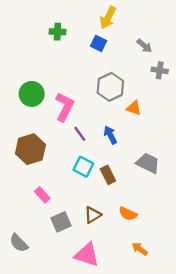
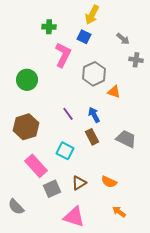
pink L-shape: (65, 107) -> (63, 55), moved
cyan square: (83, 167) -> (65, 151), moved
brown rectangle: (108, 175) -> (92, 137), moved
pink rectangle: (42, 195) -> (36, 166), size x1.6

